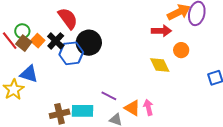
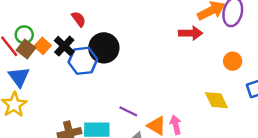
red semicircle: (68, 18) -> (79, 19), size x0.6
orange circle: (181, 50) -> (233, 61), moved
yellow diamond: (160, 65) -> (216, 100), moved
blue triangle: (29, 74) -> (19, 77), moved, turned 36

